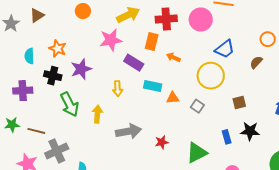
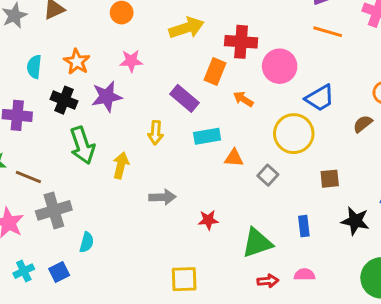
pink circle: (201, 20) -> (280, 66), moved
pink star: (111, 40) -> (131, 61), moved, size x0.7
cyan rectangle: (153, 86) -> (207, 136), turned -30
gray arrow: (128, 131) -> (162, 197), size x0.7
black star: (250, 131) -> (355, 221), moved

